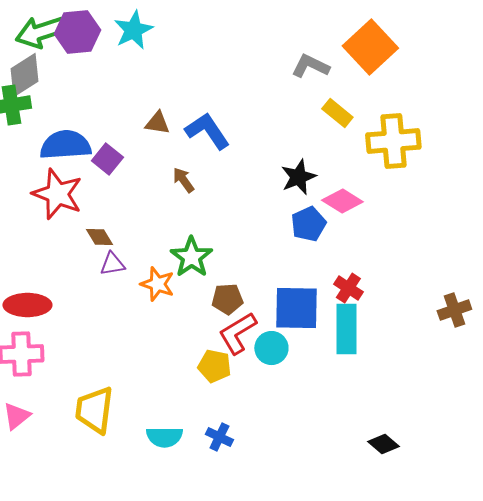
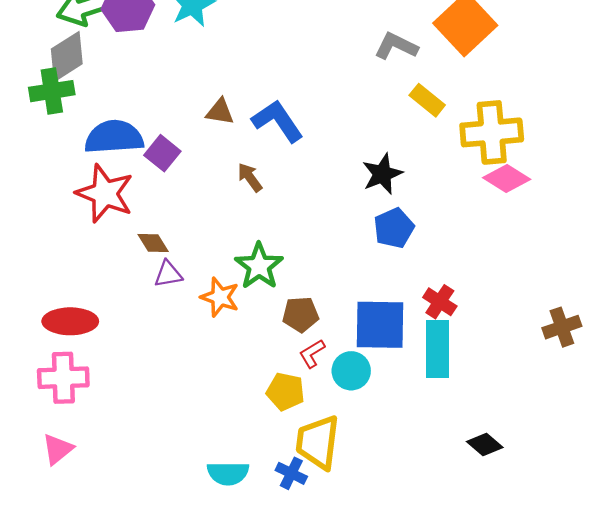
pink diamond: (342, 201) -> (507, 179), moved
red L-shape: (237, 333) -> (312, 354), size x0.6
yellow trapezoid: (94, 410) -> (318, 442), moved
black diamond: (383, 444) -> (485, 445), moved

